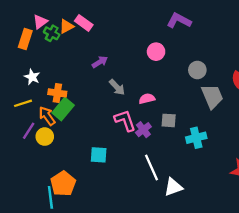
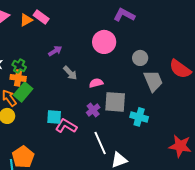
green cross: (52, 33) -> (19, 66), moved
pink circle: (156, 52) -> (104, 42), size x1.5
pink L-shape: (125, 120) -> (66, 126), moved, turned -40
gray square: (169, 120) -> (115, 102), size x1.6
cyan cross: (196, 138) -> (139, 117), turned 30
cyan square: (99, 155) -> (54, 117), moved

